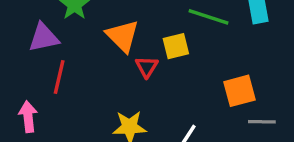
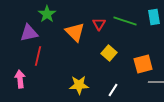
yellow square: (176, 46) -> (109, 53), moved, turned -35
red triangle: (147, 67) -> (99, 24), moved

